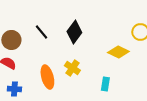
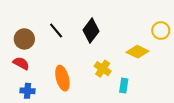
yellow cross: (72, 68) -> (103, 69), moved

